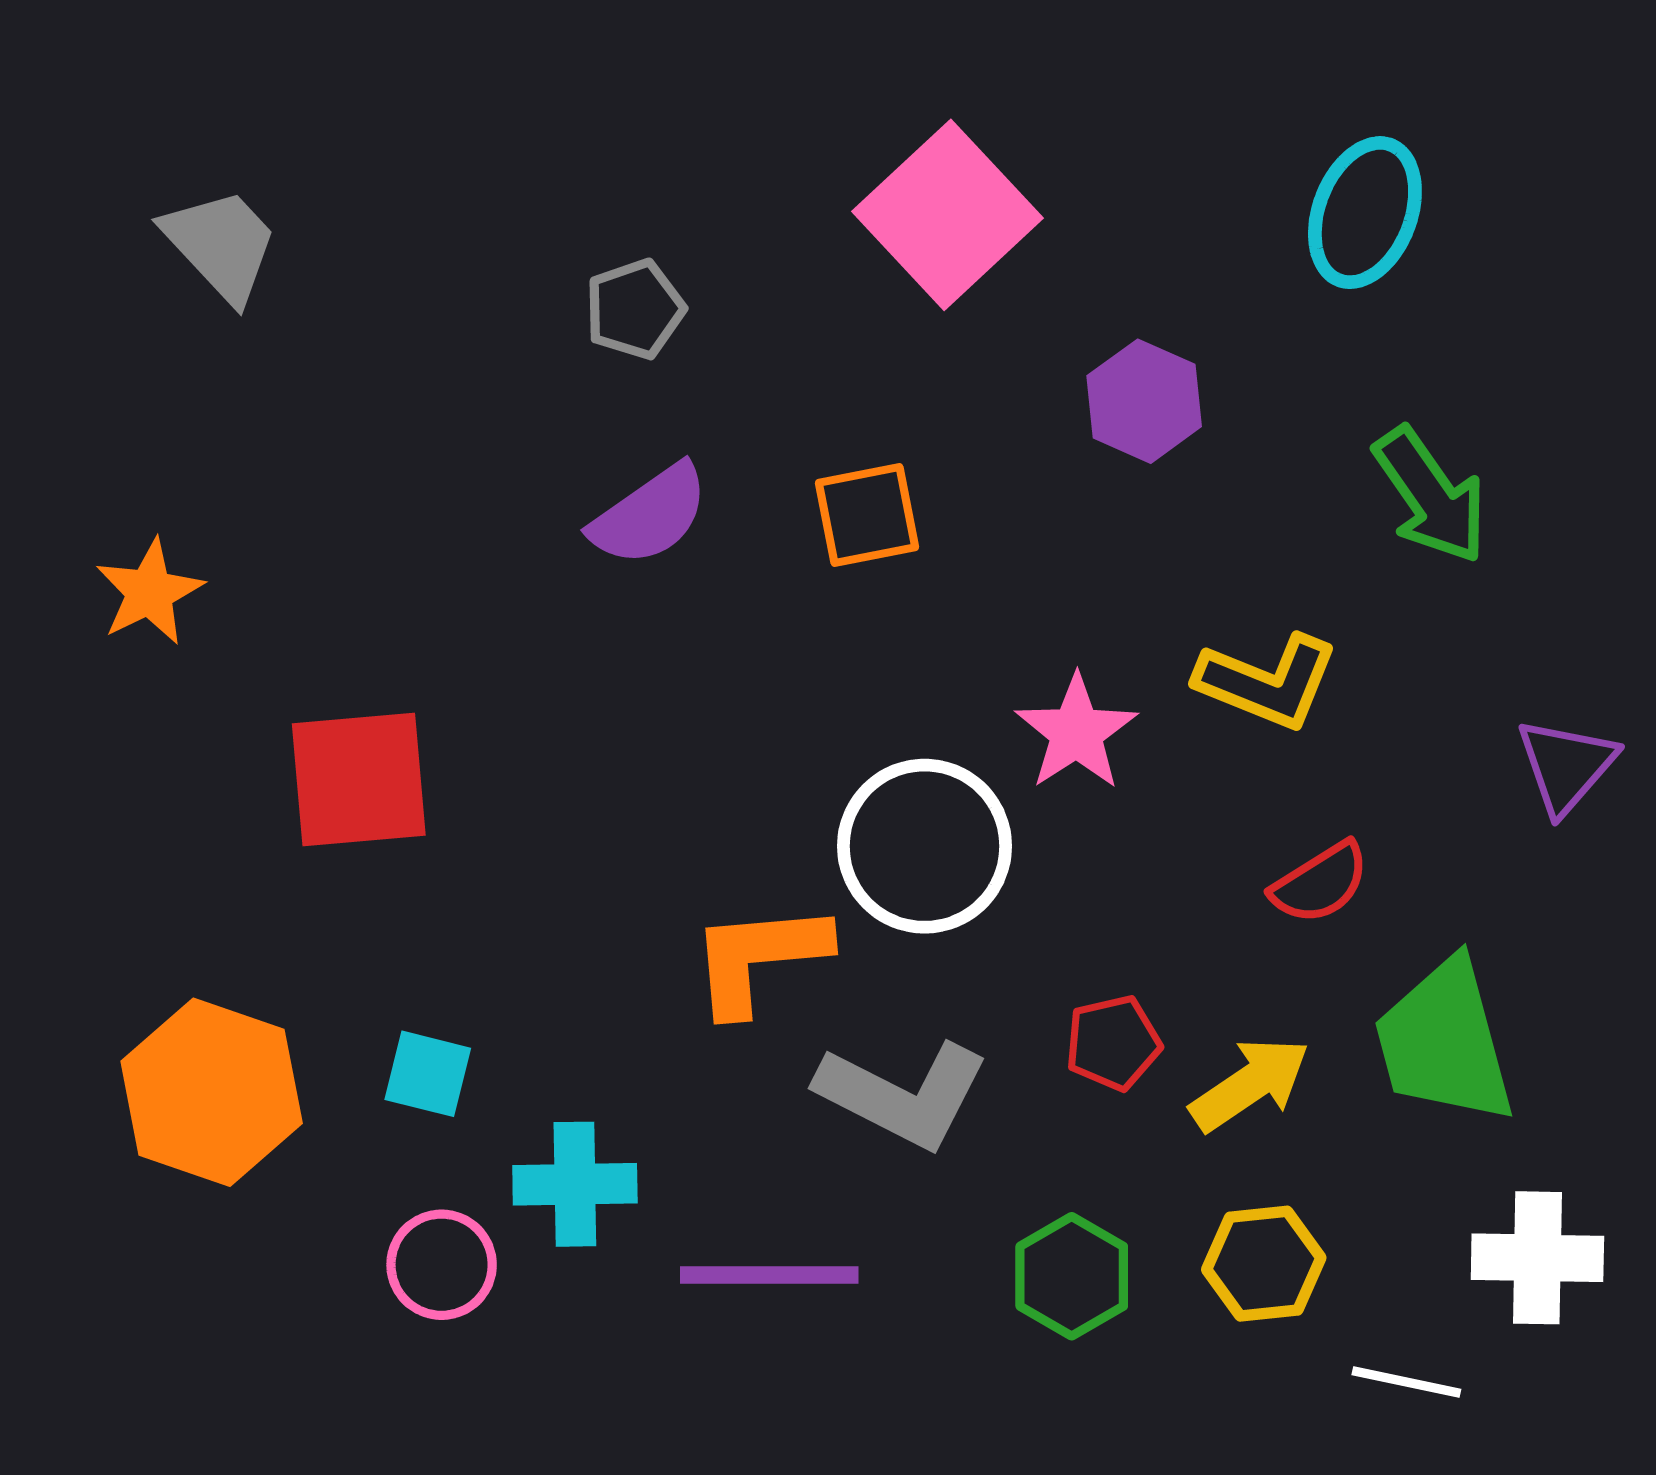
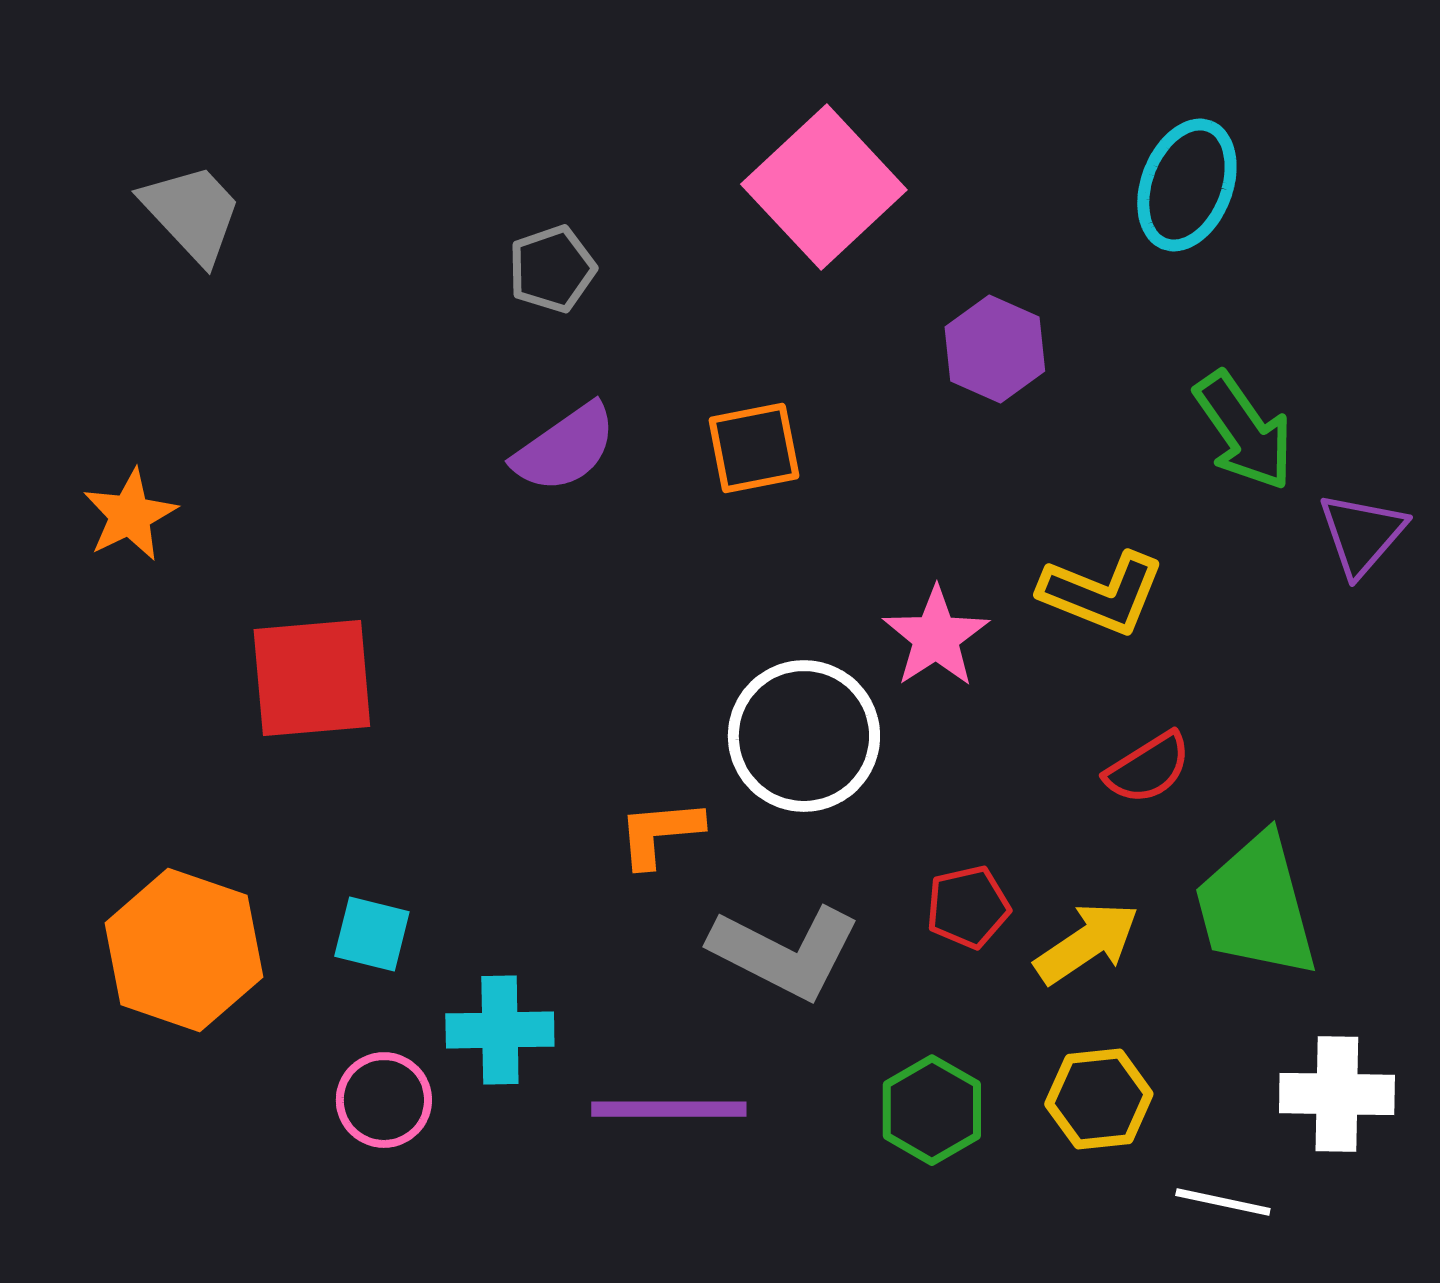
purple triangle: (1566, 766) -> (1362, 534), moved
orange L-shape: (759, 958) -> (660, 833), size x0.7

